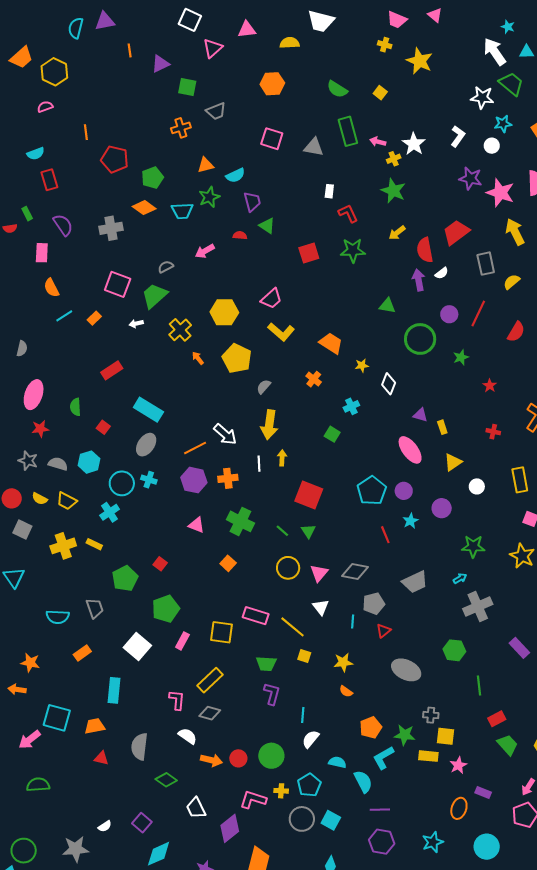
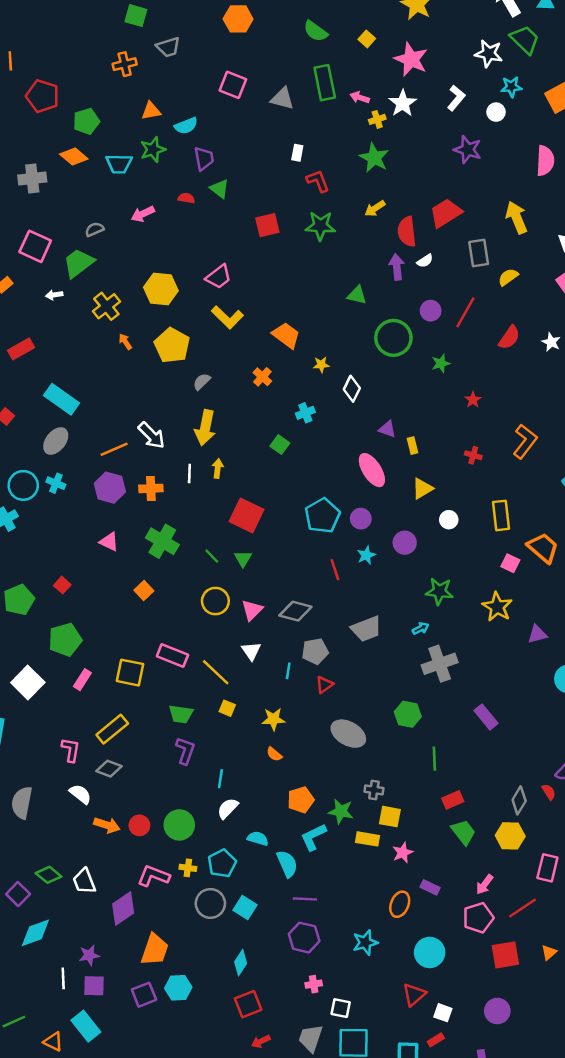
pink star: (500, 193) -> (411, 59), moved
green diamond: (166, 780) -> (49, 875), moved

